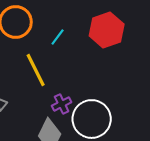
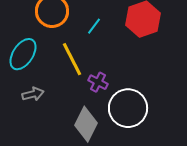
purple cross: (62, 104) -> (98, 82), moved, turned -36

